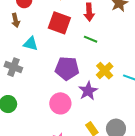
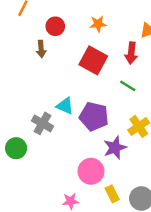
cyan triangle: (31, 44) -> (65, 106), moved
gray cross: (13, 67) -> (42, 123), moved
pink circle: (60, 103) -> (91, 171), moved

